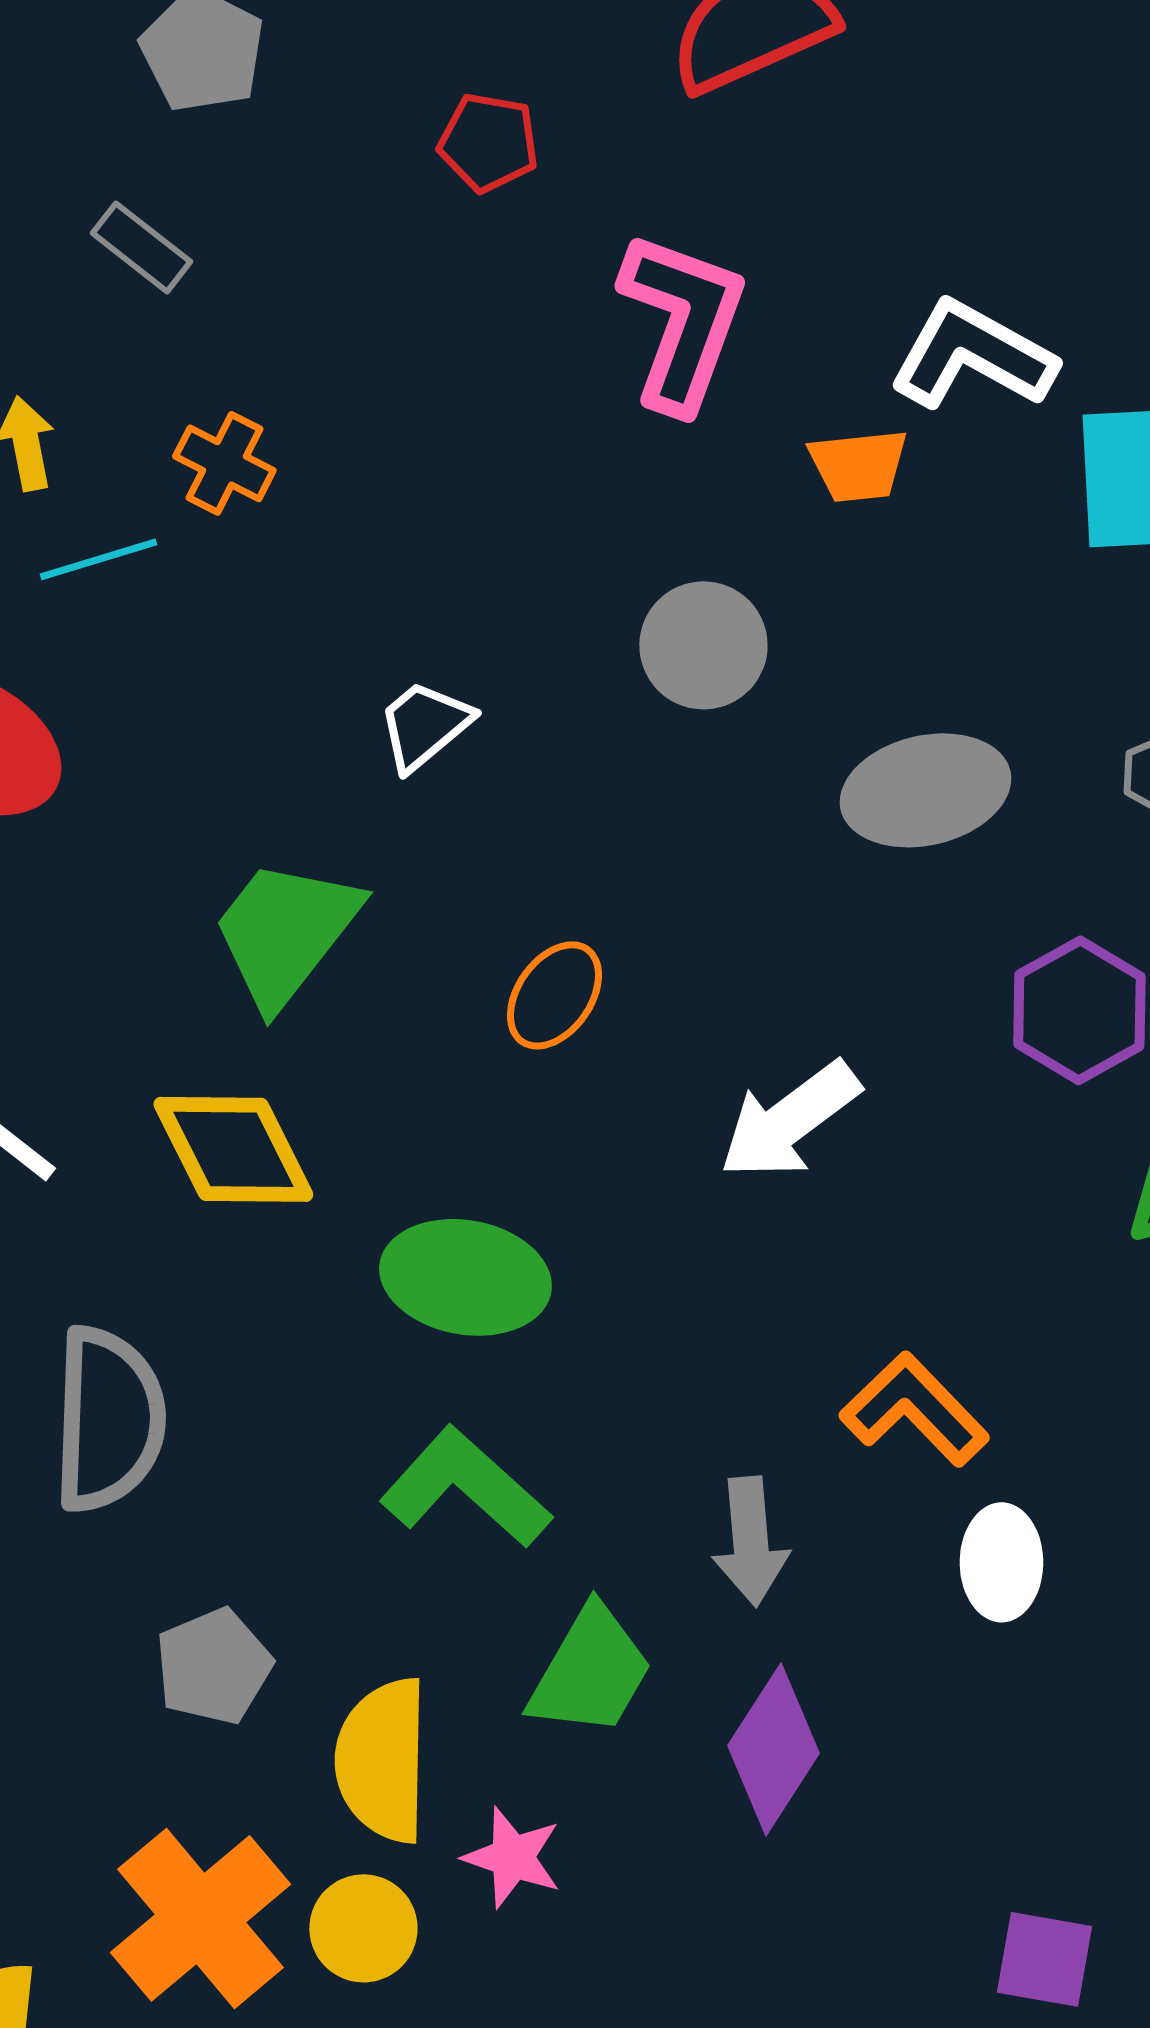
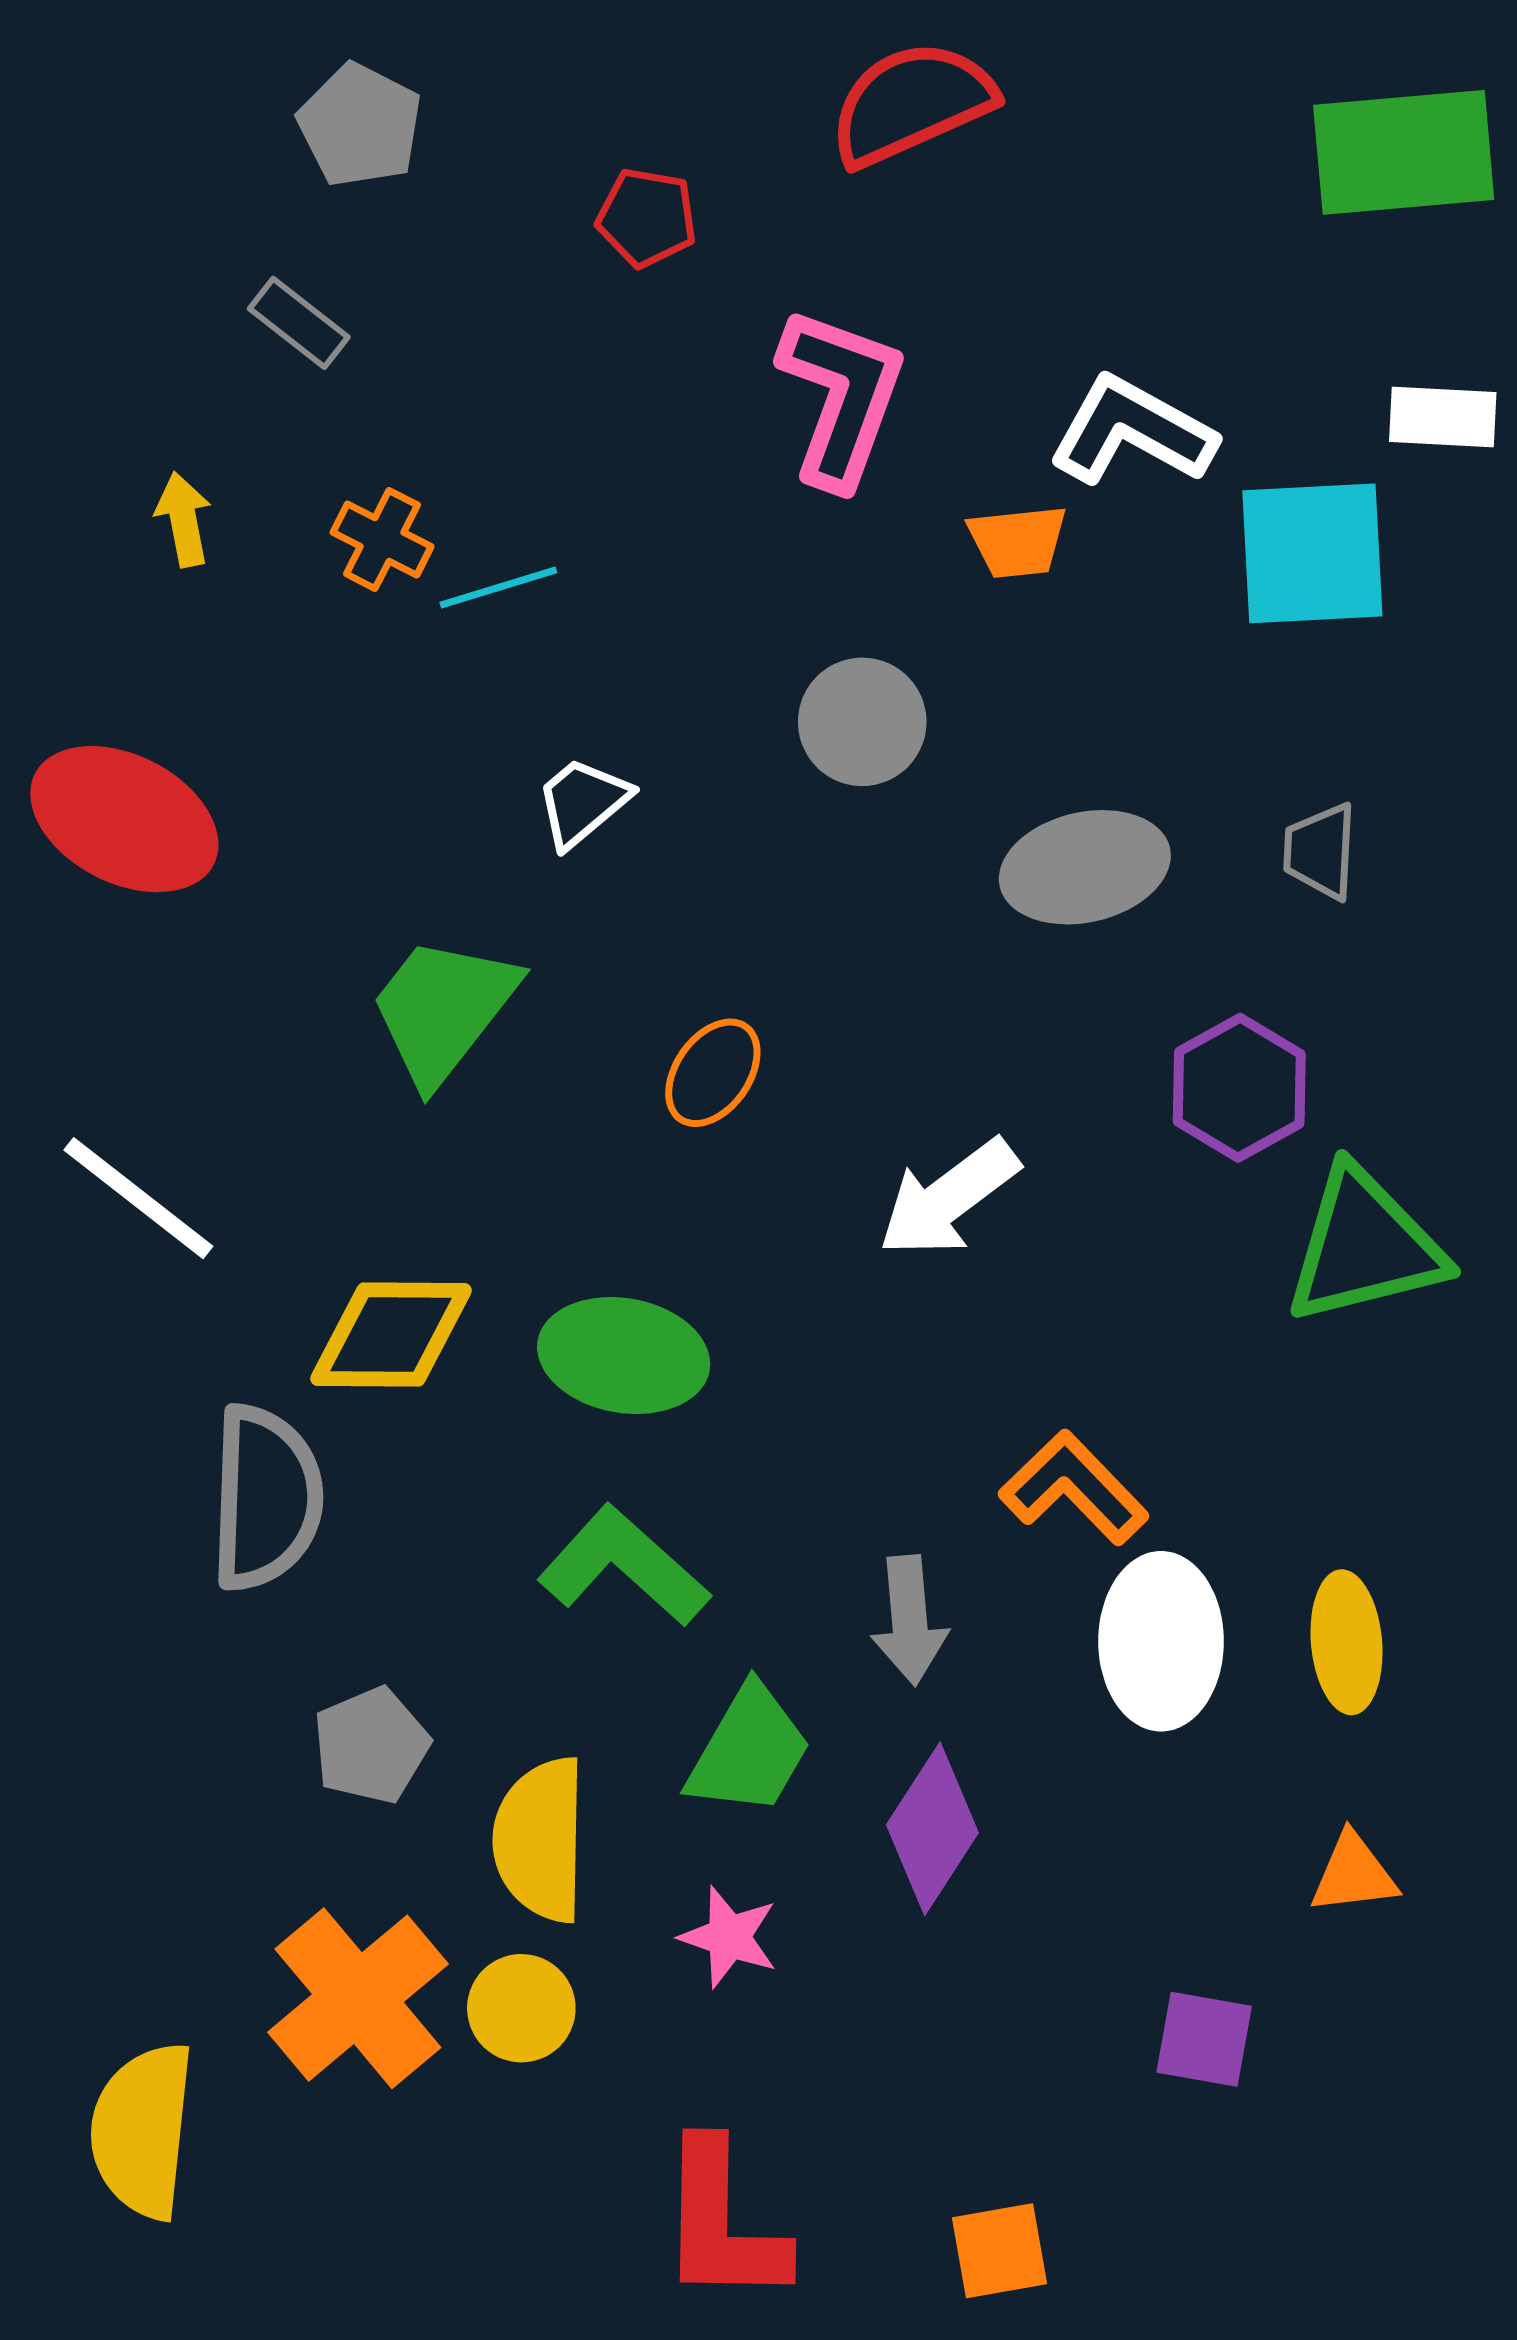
cyan line: (98, 559) -> (498, 588), moved
yellow diamond: (233, 1149) -> (391, 1334), moved, turned -63
white ellipse: (1001, 1562) -> (1161, 1641), size x1.5
pink star: (512, 1857) -> (729, 1937), moved

